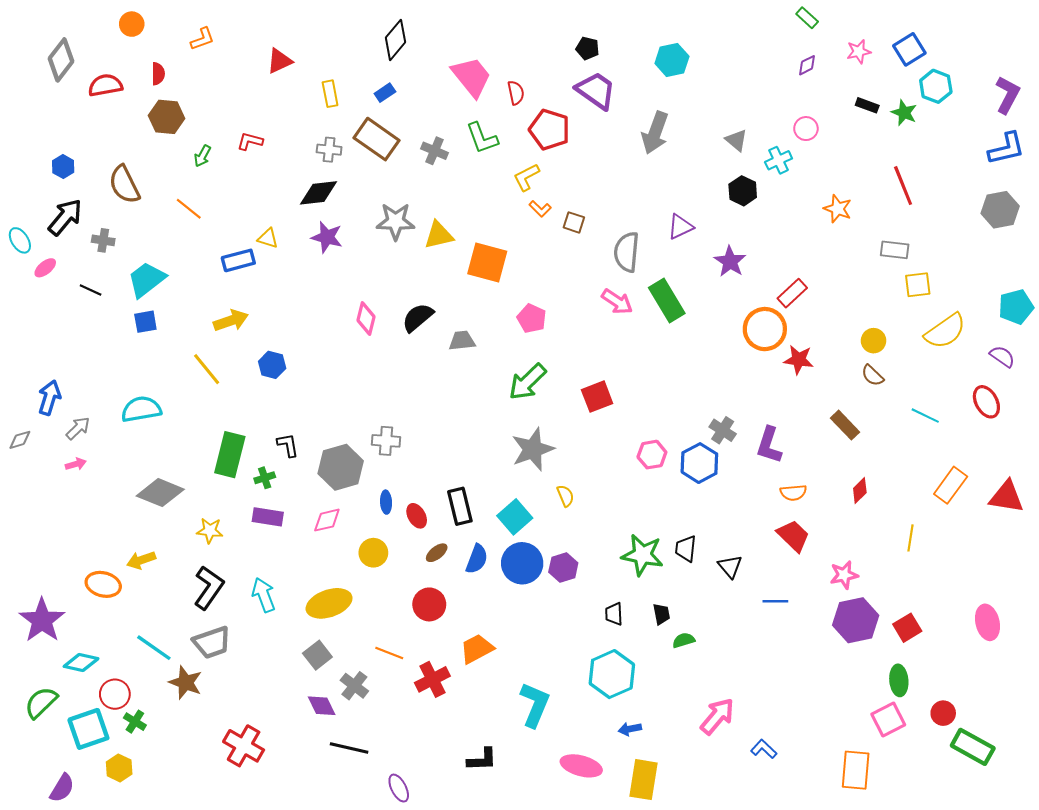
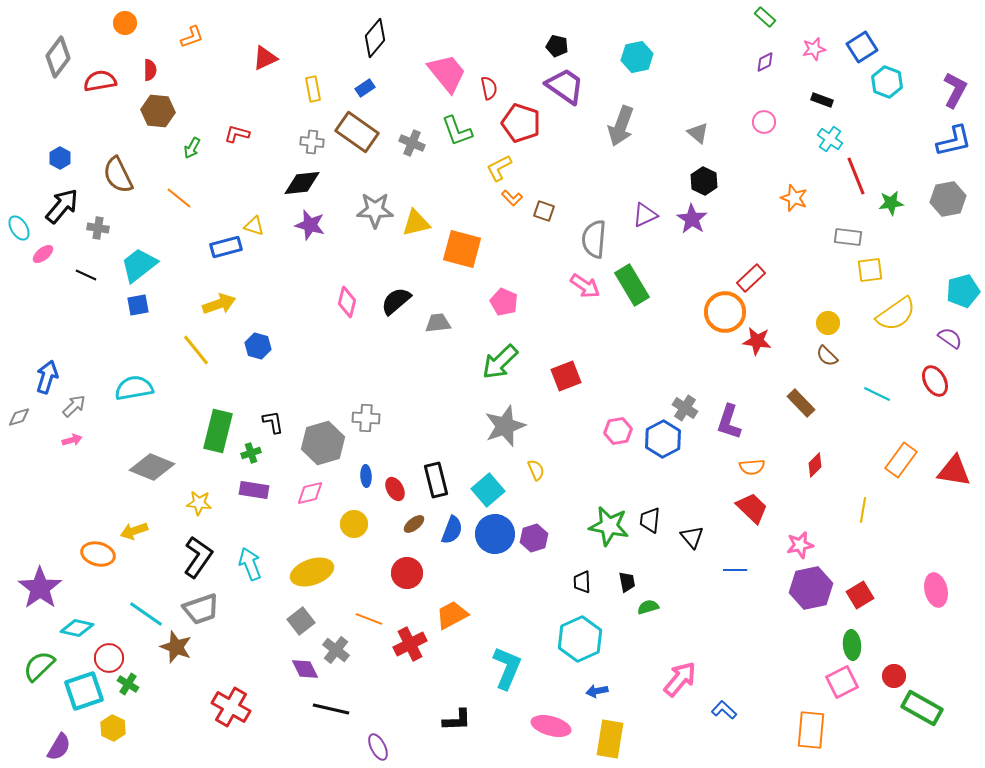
green star: (904, 113) -> (891, 203), moved, turned -30
cyan cross: (779, 160) -> (830, 139), moved, turned -30
purple star: (730, 261) -> (692, 219), moved

